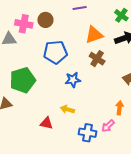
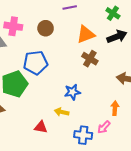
brown circle: (45, 20) -> (46, 28), moved
blue pentagon: (55, 52) -> (36, 63), moved
blue star: (73, 80) -> (72, 92), moved

